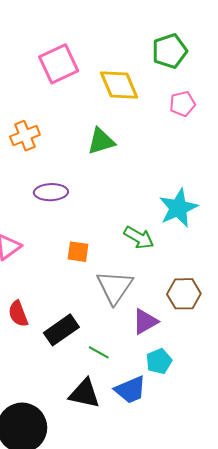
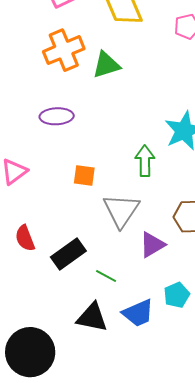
orange cross: (25, 136) -> (64, 50), moved, size x1.4
green arrow: (139, 238) -> (145, 161), turned -120
cyan pentagon: (159, 361) -> (177, 295), moved

